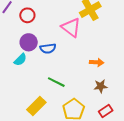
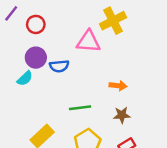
pink triangle: (71, 27) -> (89, 42), turned -35
green line: (56, 82) -> (80, 108), moved, turned -36

